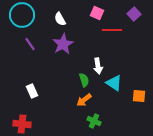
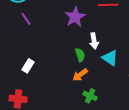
purple star: (63, 44) -> (75, 17), moved
white rectangle: (32, 91) -> (28, 66), turned 56

